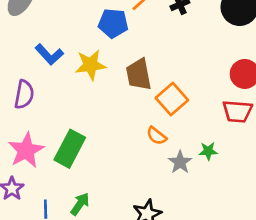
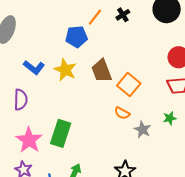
yellow star: (91, 65) -> (65, 70), turned -30
green star: (208, 151) -> (170, 118), moved

